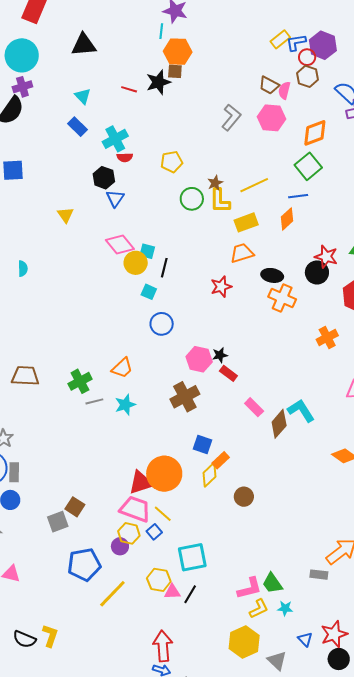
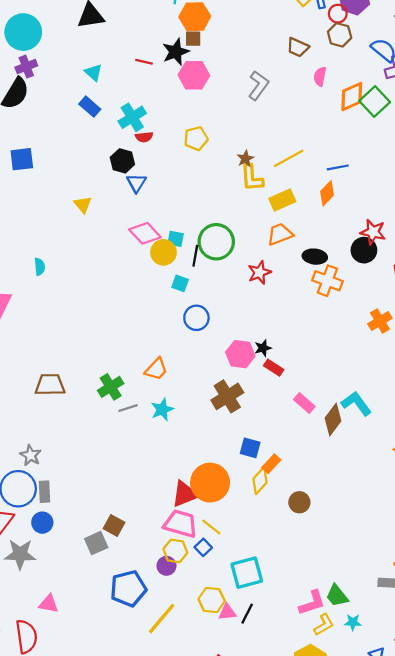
pink semicircle: (284, 90) -> (320, 77), moved
pink hexagon: (272, 118) -> (194, 75), moved
green square: (308, 166) -> (375, 101), moved
green circle: (192, 199) -> (216, 242), moved, size x1.4

